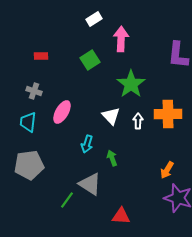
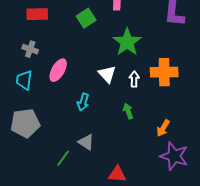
red rectangle: (41, 56) -> (37, 14), size x1.5
green arrow: (112, 158) -> (128, 111), moved
gray triangle: (90, 184) -> (86, 142), size x0.7

